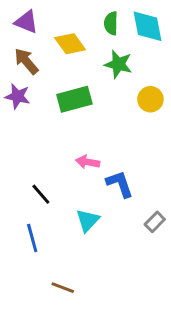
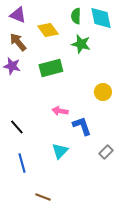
yellow circle: (150, 99) -> (103, 92), moved
black line: (41, 194) -> (17, 127), moved

